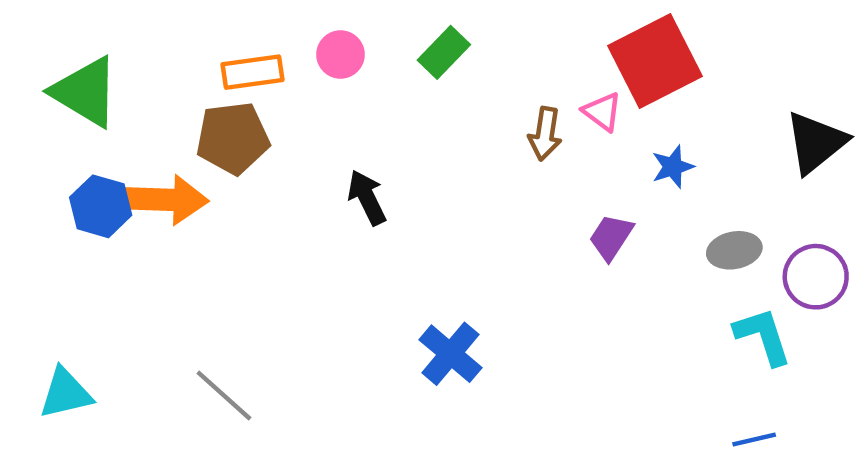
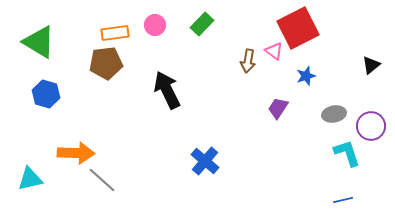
black triangle: (816, 142) -> (371, 65), size x0.6
black arrow: (367, 198) -> (167, 90), size x1.5
orange arrow: (167, 200) -> (76, 153), moved

